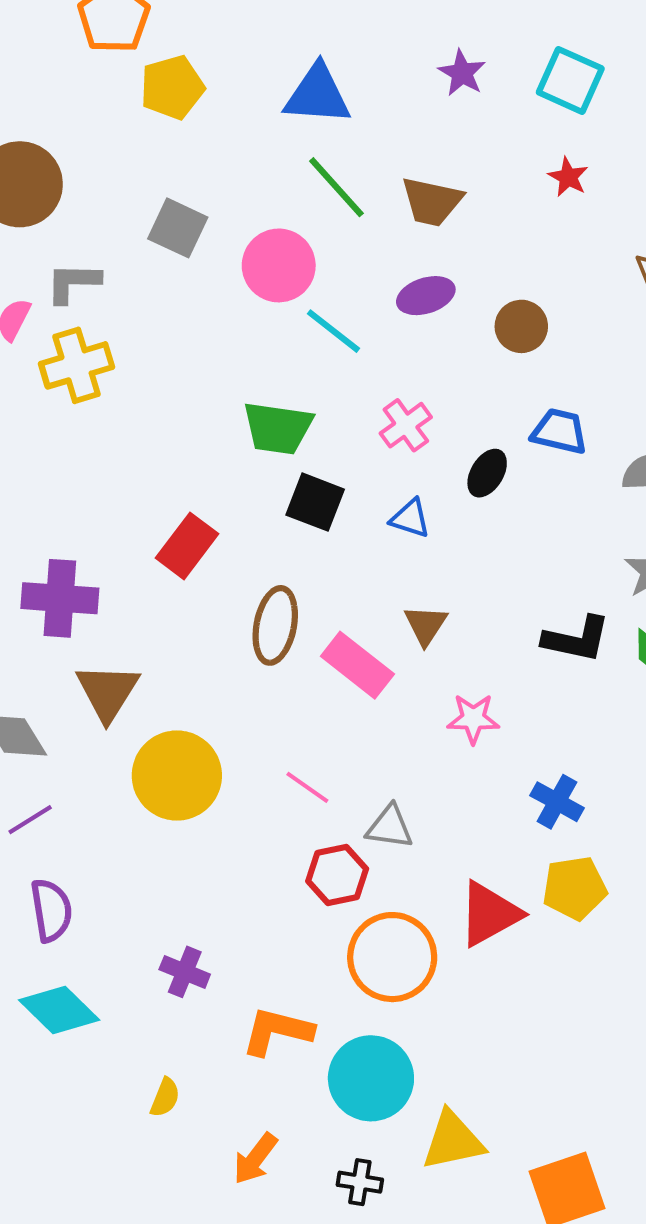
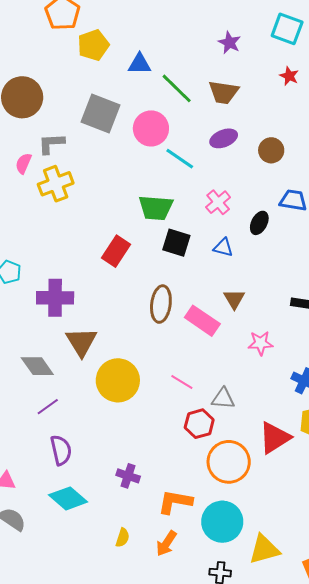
purple star: (462, 73) -> (229, 43), moved
blue triangle: (318, 95) -> (140, 64), moved, size x0.7
gray square: (178, 228) -> (101, 113), size x1.4
red rectangle: (187, 546) -> (116, 251), moved
orange arrow: (255, 1159) -> (166, 543), moved

